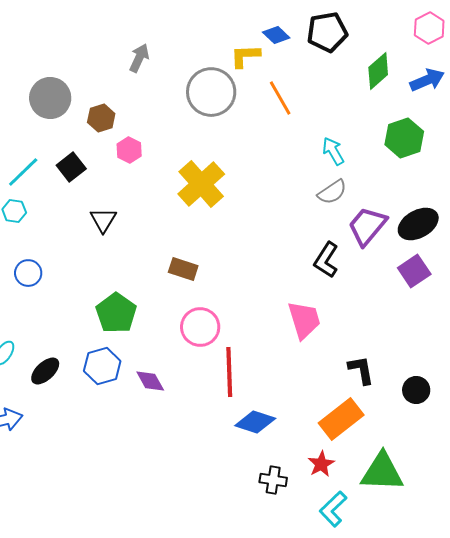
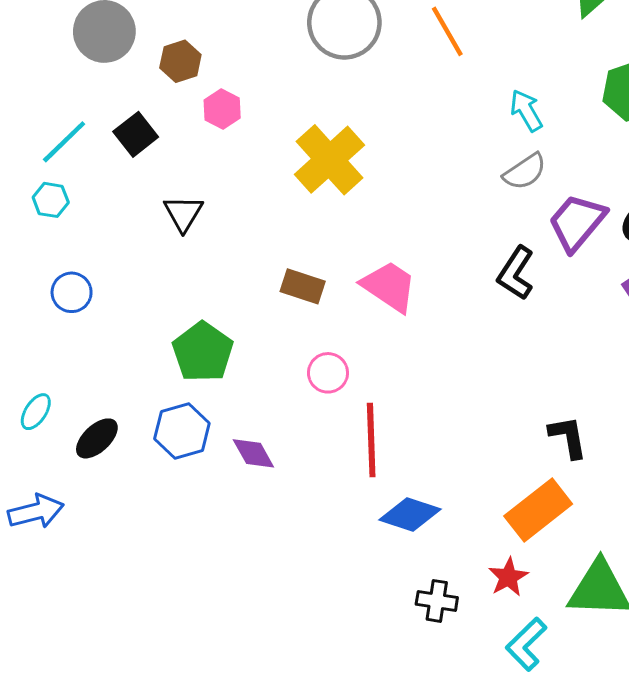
pink trapezoid: (304, 320) -> (389, 286), moved, turned -39
pink circle: (200, 327) -> (328, 373), size x0.7

